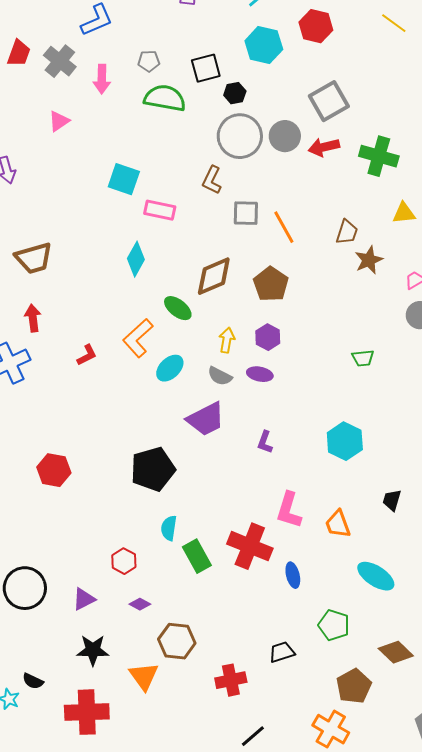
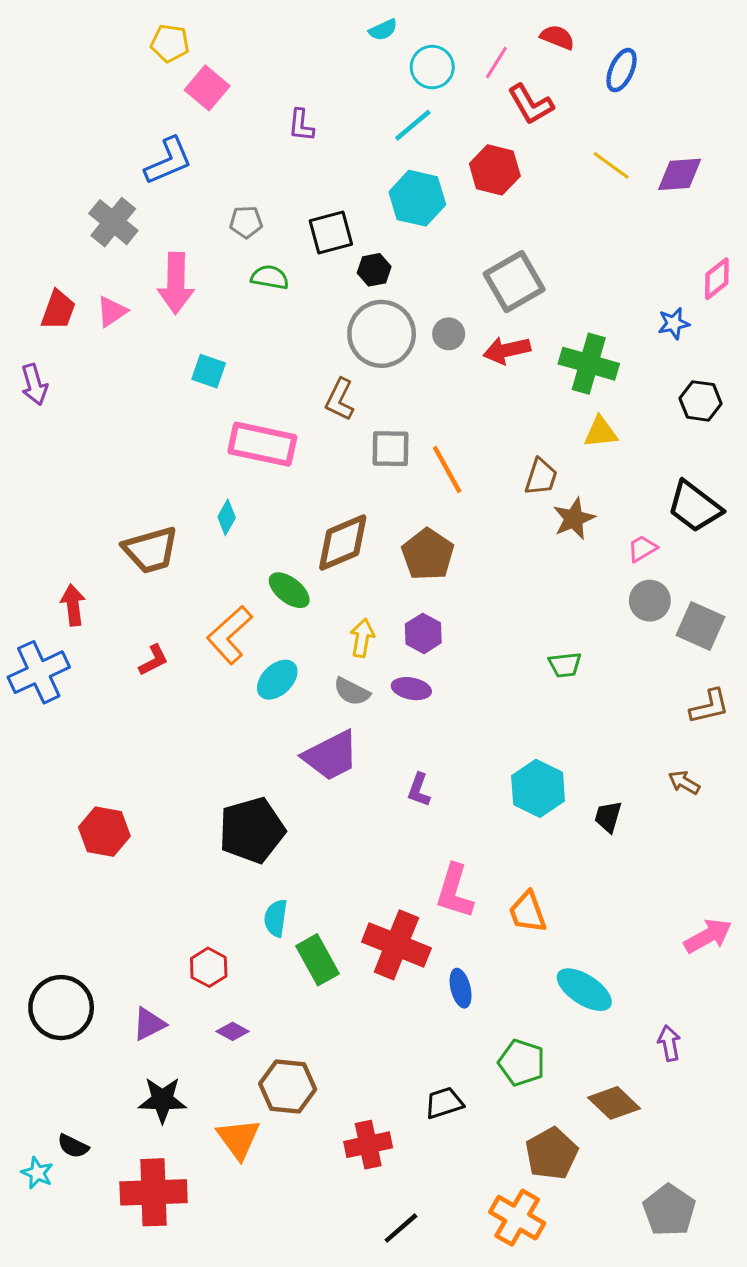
red trapezoid: (19, 53) -> (58, 310), moved
pink arrow: (102, 79) -> (176, 283), moved, size x1.4
green semicircle: (165, 98) -> (270, 277), size x0.6
gray circle: (285, 136) -> (449, 334), size x0.7
cyan square: (124, 179) -> (209, 371), moved, size x0.7
pink rectangle: (160, 210) -> (262, 444), size x1.4
yellow triangle: (404, 213) -> (601, 432), moved
brown trapezoid: (34, 258) -> (151, 550), moved
cyan diamond: (136, 259) -> (227, 517), size x0.7
black trapezoid: (392, 500) -> (608, 817), moved

